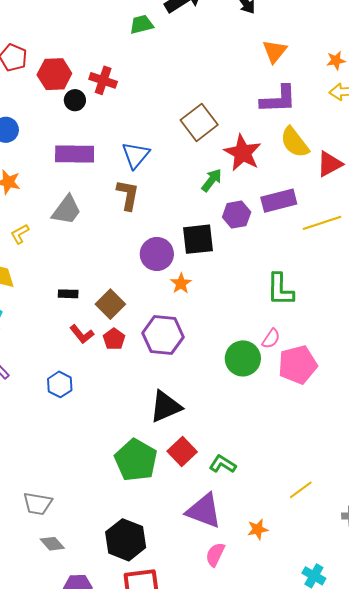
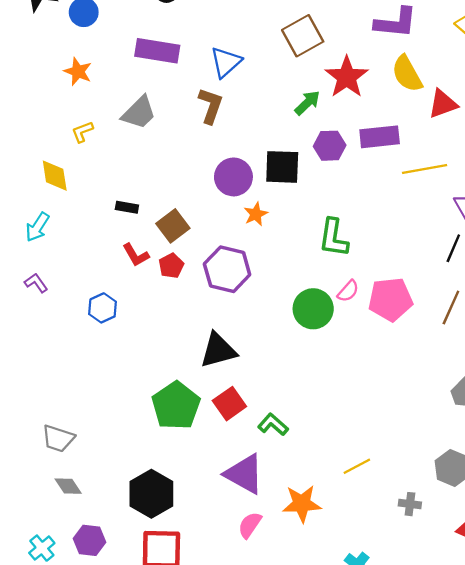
green L-shape: (280, 290) -> (334, 238), moved
pink pentagon: (298, 365) -> (390, 299), moved
orange star: (258, 529) -> (302, 504), size x1.6

